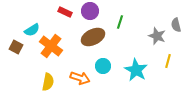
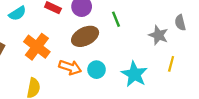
green line: (120, 22) -> (116, 19), turned -40
cyan semicircle: (32, 30) -> (17, 13), moved
orange arrow: (80, 78) -> (70, 67), moved

